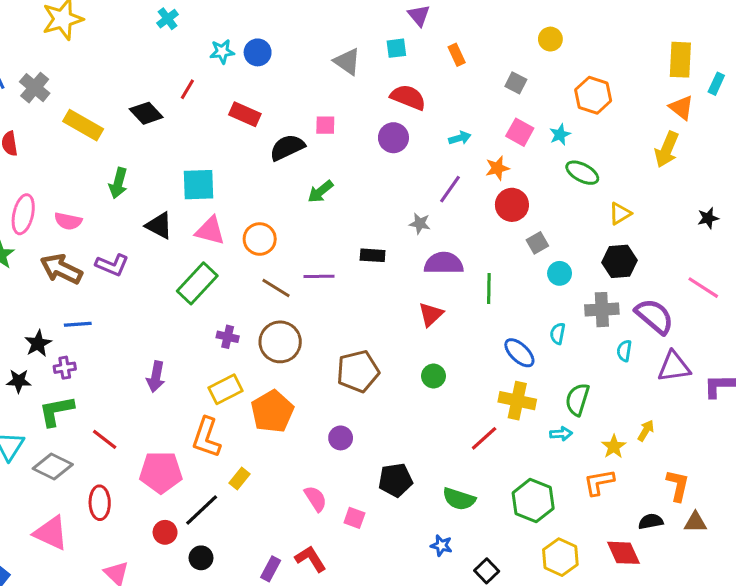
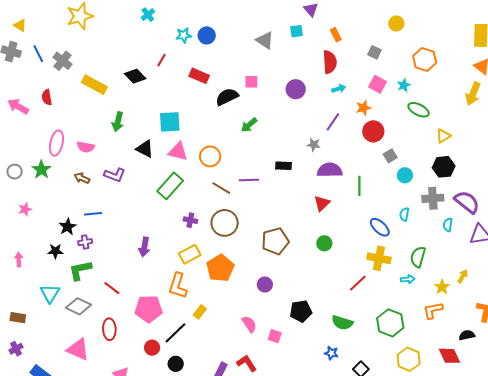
red semicircle: (408, 97) -> (330, 62), moved, turned 65
brown arrow: (61, 269) -> (82, 178), size x0.6

